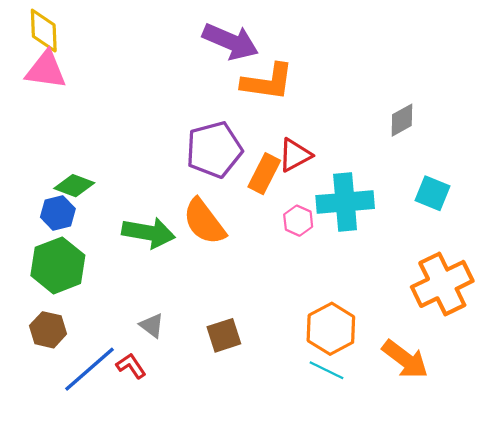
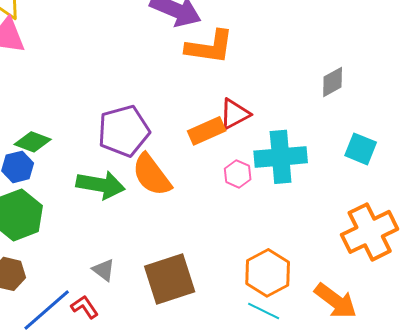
purple pentagon: (214, 150) -> (124, 131), moved
orange rectangle: (264, 174) -> (207, 131), turned 39
brown square: (224, 335) -> (170, 279), size x1.6

